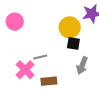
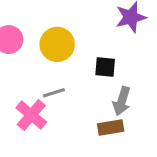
yellow circle: (70, 27) -> (57, 44), moved
brown rectangle: (49, 81) -> (111, 127), moved

